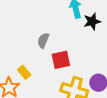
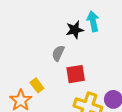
black star: (92, 21) -> (75, 30), moved

